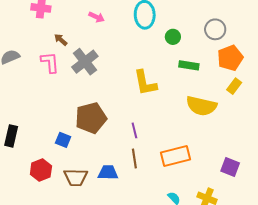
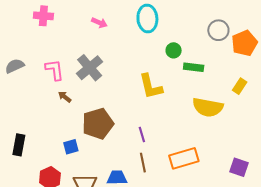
green circle: (173, 37) -> (174, 50), moved
brown arrow: (61, 40) -> (65, 97), moved
orange pentagon: (230, 58) -> (244, 43), moved
blue square: (63, 140) -> (71, 147), turned -35

